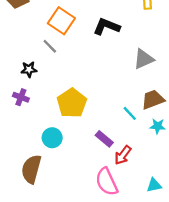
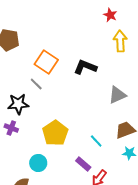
black star: (29, 69) -> (18, 104), size x1.5
cyan line: (130, 113) -> (96, 141), moved

